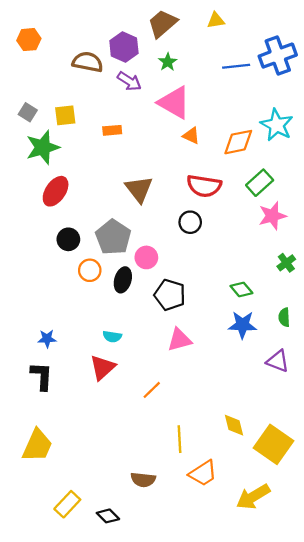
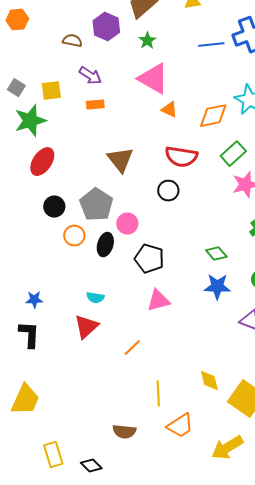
brown semicircle: (88, 62) -> (72, 41), size x0.7
purple arrow: (129, 81) -> (90, 76), moved
yellow rectangle: (67, 504) -> (53, 455), turned -60

